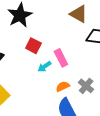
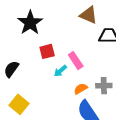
red square: (33, 46) -> (47, 51), turned -35
gray cross: (86, 86) -> (104, 86), turned -35

